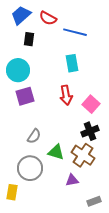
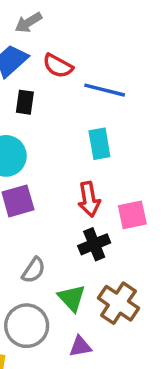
pink square: (91, 104) -> (132, 215), turned 36
black cross: (90, 131) -> (94, 244), moved
green triangle: (56, 152) -> (72, 298), turned 30
purple triangle: (72, 180) -> (80, 346), moved

